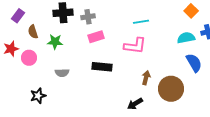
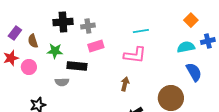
purple rectangle: (18, 16) -> (15, 33), moved
black rectangle: (102, 67) -> (77, 66), moved
brown arrow: (146, 78) -> (125, 84), moved

